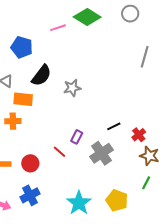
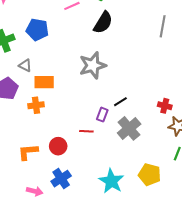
black semicircle: (41, 75) -> (103, 23), moved
gray star: (72, 88) -> (93, 65), size x1.5
black line: (114, 126) -> (120, 102), moved
red cross: (139, 135) -> (165, 106), turned -32
red line: (59, 152) -> (86, 131), turned -32

